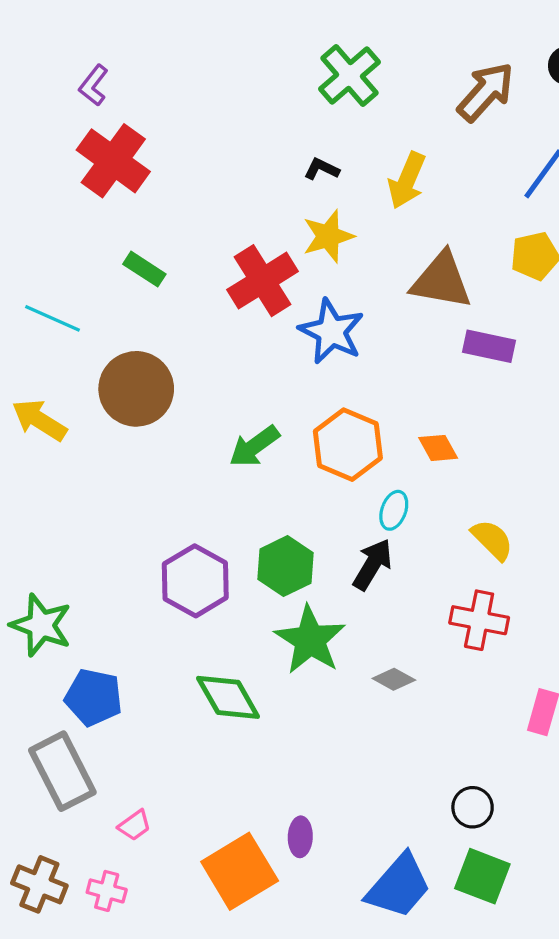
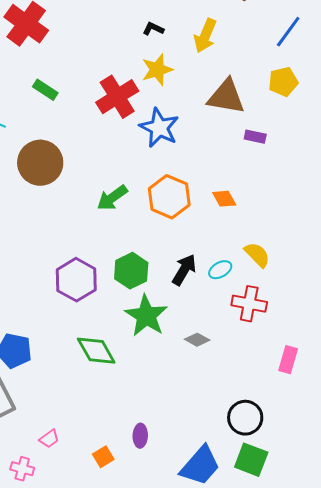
purple rectangle: (489, 346) -> (255, 137), size x0.7
cyan ellipse: (394, 510) -> (220, 270), moved, turned 40
black circle: (473, 807) -> (245, 418), size x1.4
pink trapezoid: (135, 825) -> (49, 439), moved
orange square: (240, 871) -> (103, 457), size x0.5

